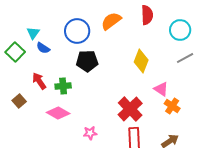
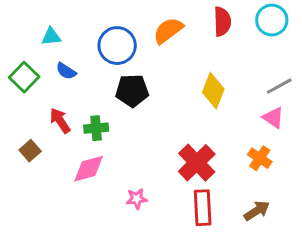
cyan circle: (180, 30) -> (272, 20), moved
cyan triangle: (33, 33) -> (51, 37), moved, turned 48
pink triangle: (161, 89) -> (273, 118), moved
pink diamond: (58, 113) -> (89, 169), turned -45

